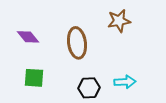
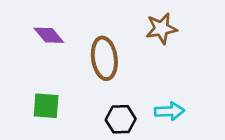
purple diamond: (28, 37) -> (49, 35), moved

